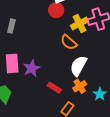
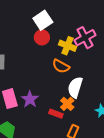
yellow cross: (79, 24) -> (68, 46), turned -30
orange cross: (80, 86) -> (67, 104), moved

